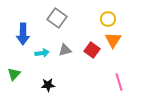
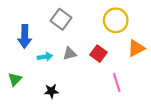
yellow circle: (108, 19) -> (116, 20), size x1.5
orange triangle: (113, 40) -> (136, 48), moved, turned 30
pink line: (119, 82) -> (117, 83), moved

